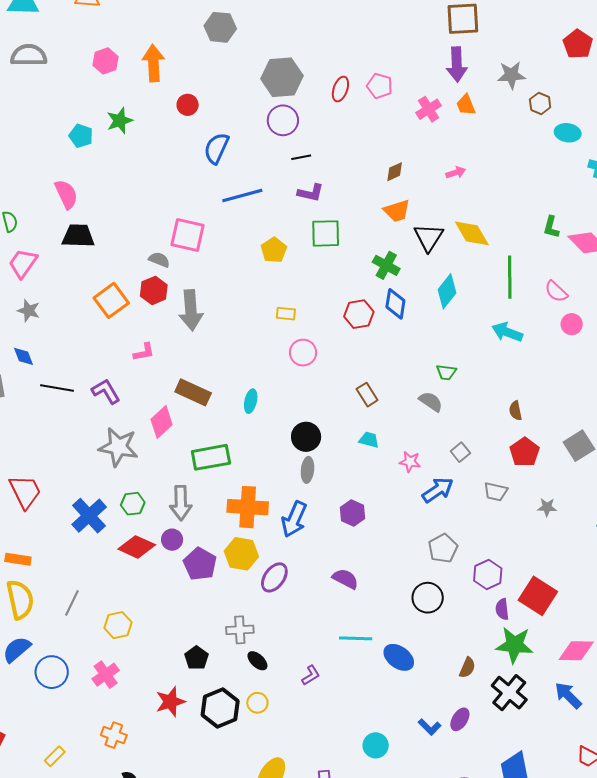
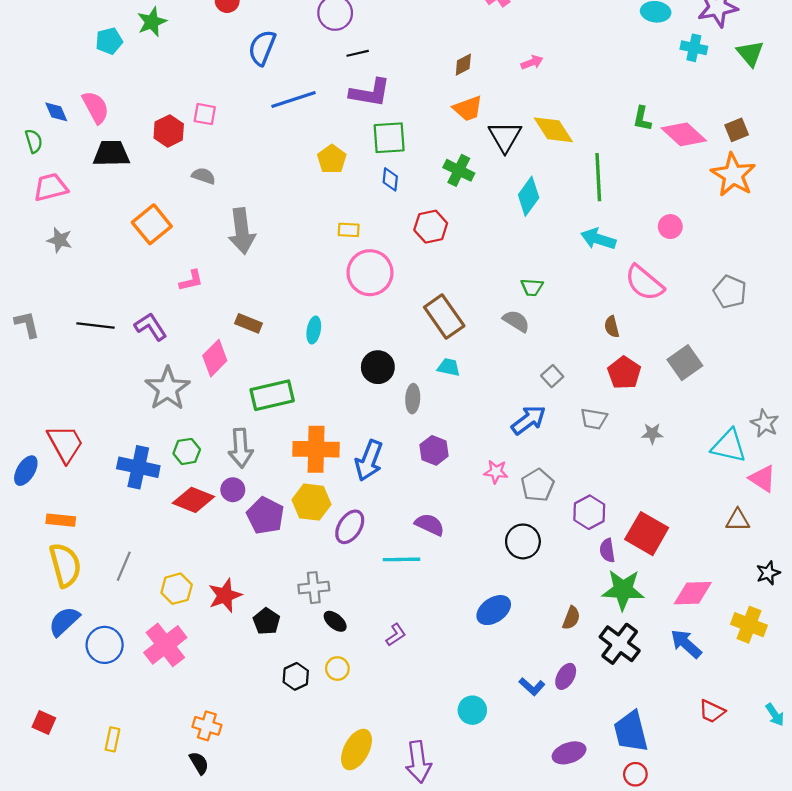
cyan pentagon: (81, 136) -> (109, 41), turned -30
purple L-shape: (311, 193) -> (370, 93), size x1.4
pink square: (187, 235) -> (205, 114), moved, size x0.6
pink trapezoid: (23, 263) -> (51, 187), turned 44
red hexagon: (154, 290) -> (169, 131), moved
pink semicircle: (556, 291) -> (644, 283), moved, size x1.5
blue diamond: (395, 304) -> (390, 179), moved, size x0.7
pink circle: (303, 353) -> (370, 273), size x1.5
blue diamond: (24, 356) -> (56, 112), moved
brown rectangle: (193, 392) -> (249, 323), size x0.7
brown rectangle: (367, 395) -> (444, 317), size x1.6
gray star: (118, 447) -> (168, 389), turned 30
pink star: (410, 462) -> (496, 472), moved
gray ellipse: (307, 470) -> (413, 399), moved
blue cross: (89, 516) -> (138, 467), turned -33
cyan line: (356, 638) -> (401, 559), moved
blue ellipse: (399, 657) -> (494, 610), turned -68
pink cross: (106, 675) -> (165, 645), size x1.4
red star: (170, 702) -> (225, 595), moved
black hexagon: (220, 708) -> (296, 676), size x0.6
orange cross: (114, 735) -> (207, 726), moved
yellow rectangle: (55, 756) -> (112, 739), turned -30

